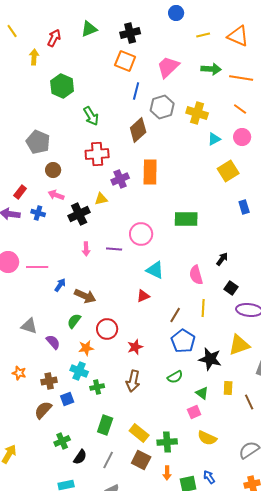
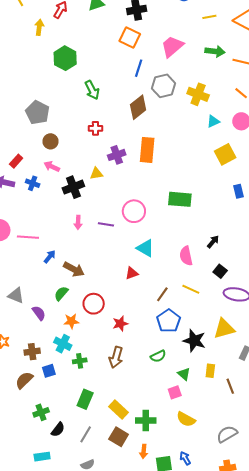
red cross: (97, 154) -> (95, 128), size x0.6
yellow line: (203, 308) -> (191, 289), turned -72

